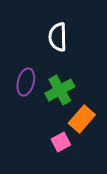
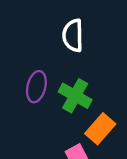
green cross: (60, 90) -> (75, 96), turned -32

